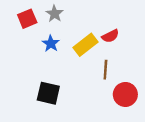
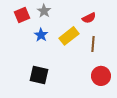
red semicircle: (110, 36) -> (89, 18), moved
brown line: (105, 70) -> (93, 44), moved

